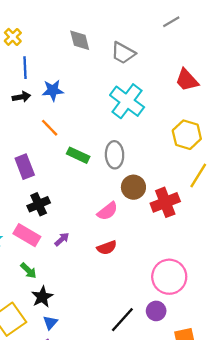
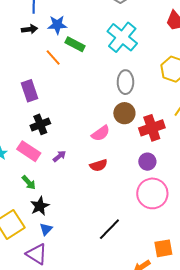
green rectangle: (78, 155) -> (75, 44), moved
gray ellipse: (115, 155) -> (125, 82), moved
purple circle: (156, 311) -> (147, 162), moved

